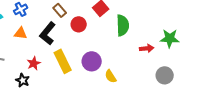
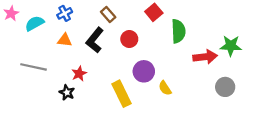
red circle: (79, 24) -> (129, 39), moved
red arrow: (147, 48) -> (205, 57), size x1.5
yellow rectangle: (63, 61) -> (121, 94), moved

